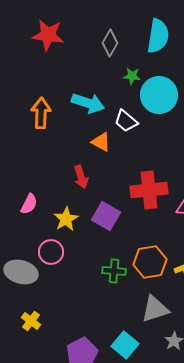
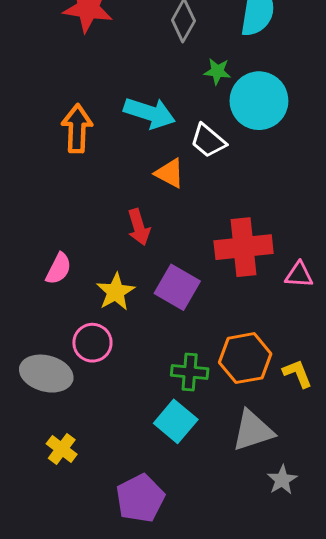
cyan square: (125, 345) -> (176, 421), moved

